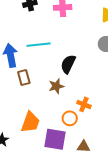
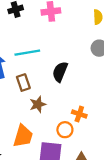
brown rectangle: (24, 78) -> (23, 83), moved
brown star: (56, 86) -> (38, 104), moved

